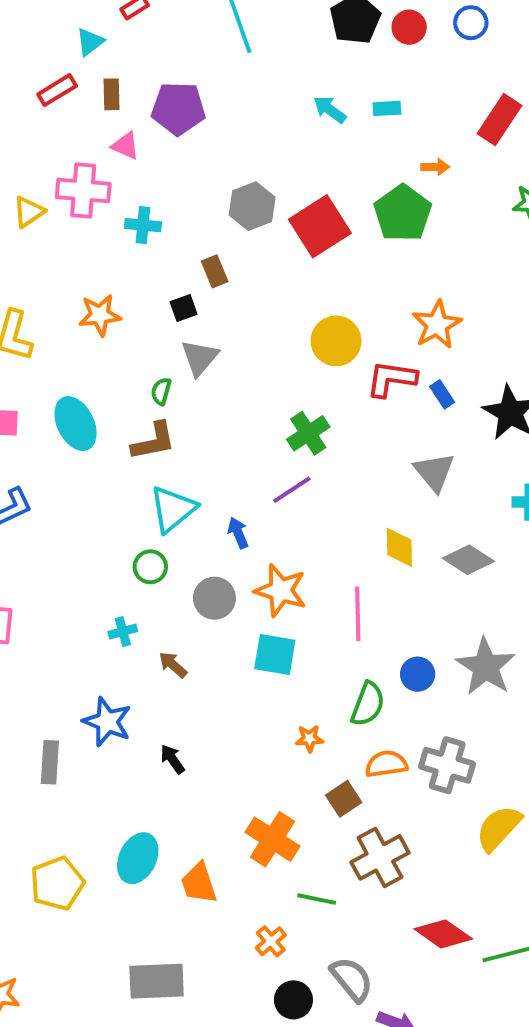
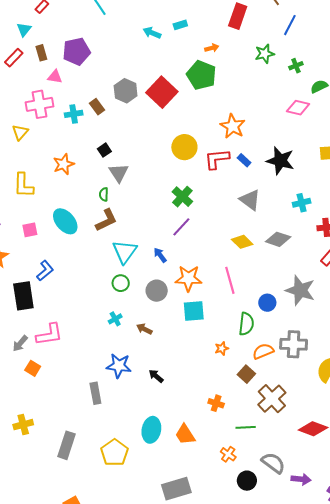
yellow triangle: (29, 212) -> (20, 132), moved
brown rectangle: (215, 271) -> (97, 107), moved
yellow diamond: (399, 547) -> (242, 242), turned -30
orange cross: (273, 839) -> (216, 403), size x0.6

